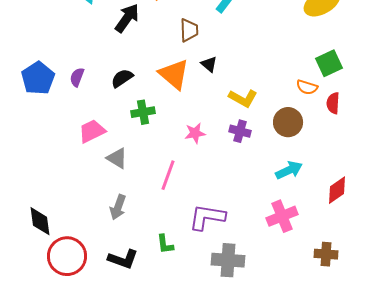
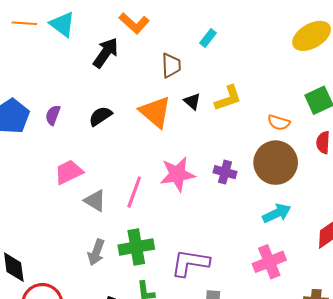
orange semicircle: (307, 87) -> (279, 122), moved
yellow L-shape: (243, 98) -> (228, 98), moved, turned -48
green cross: (143, 112) -> (136, 247), moved, size x1.4
brown circle: (288, 122) -> (276, 163), size x1.4
pink star: (195, 133) -> (177, 174), size x1.6
pink line: (168, 175) -> (134, 192), moved

